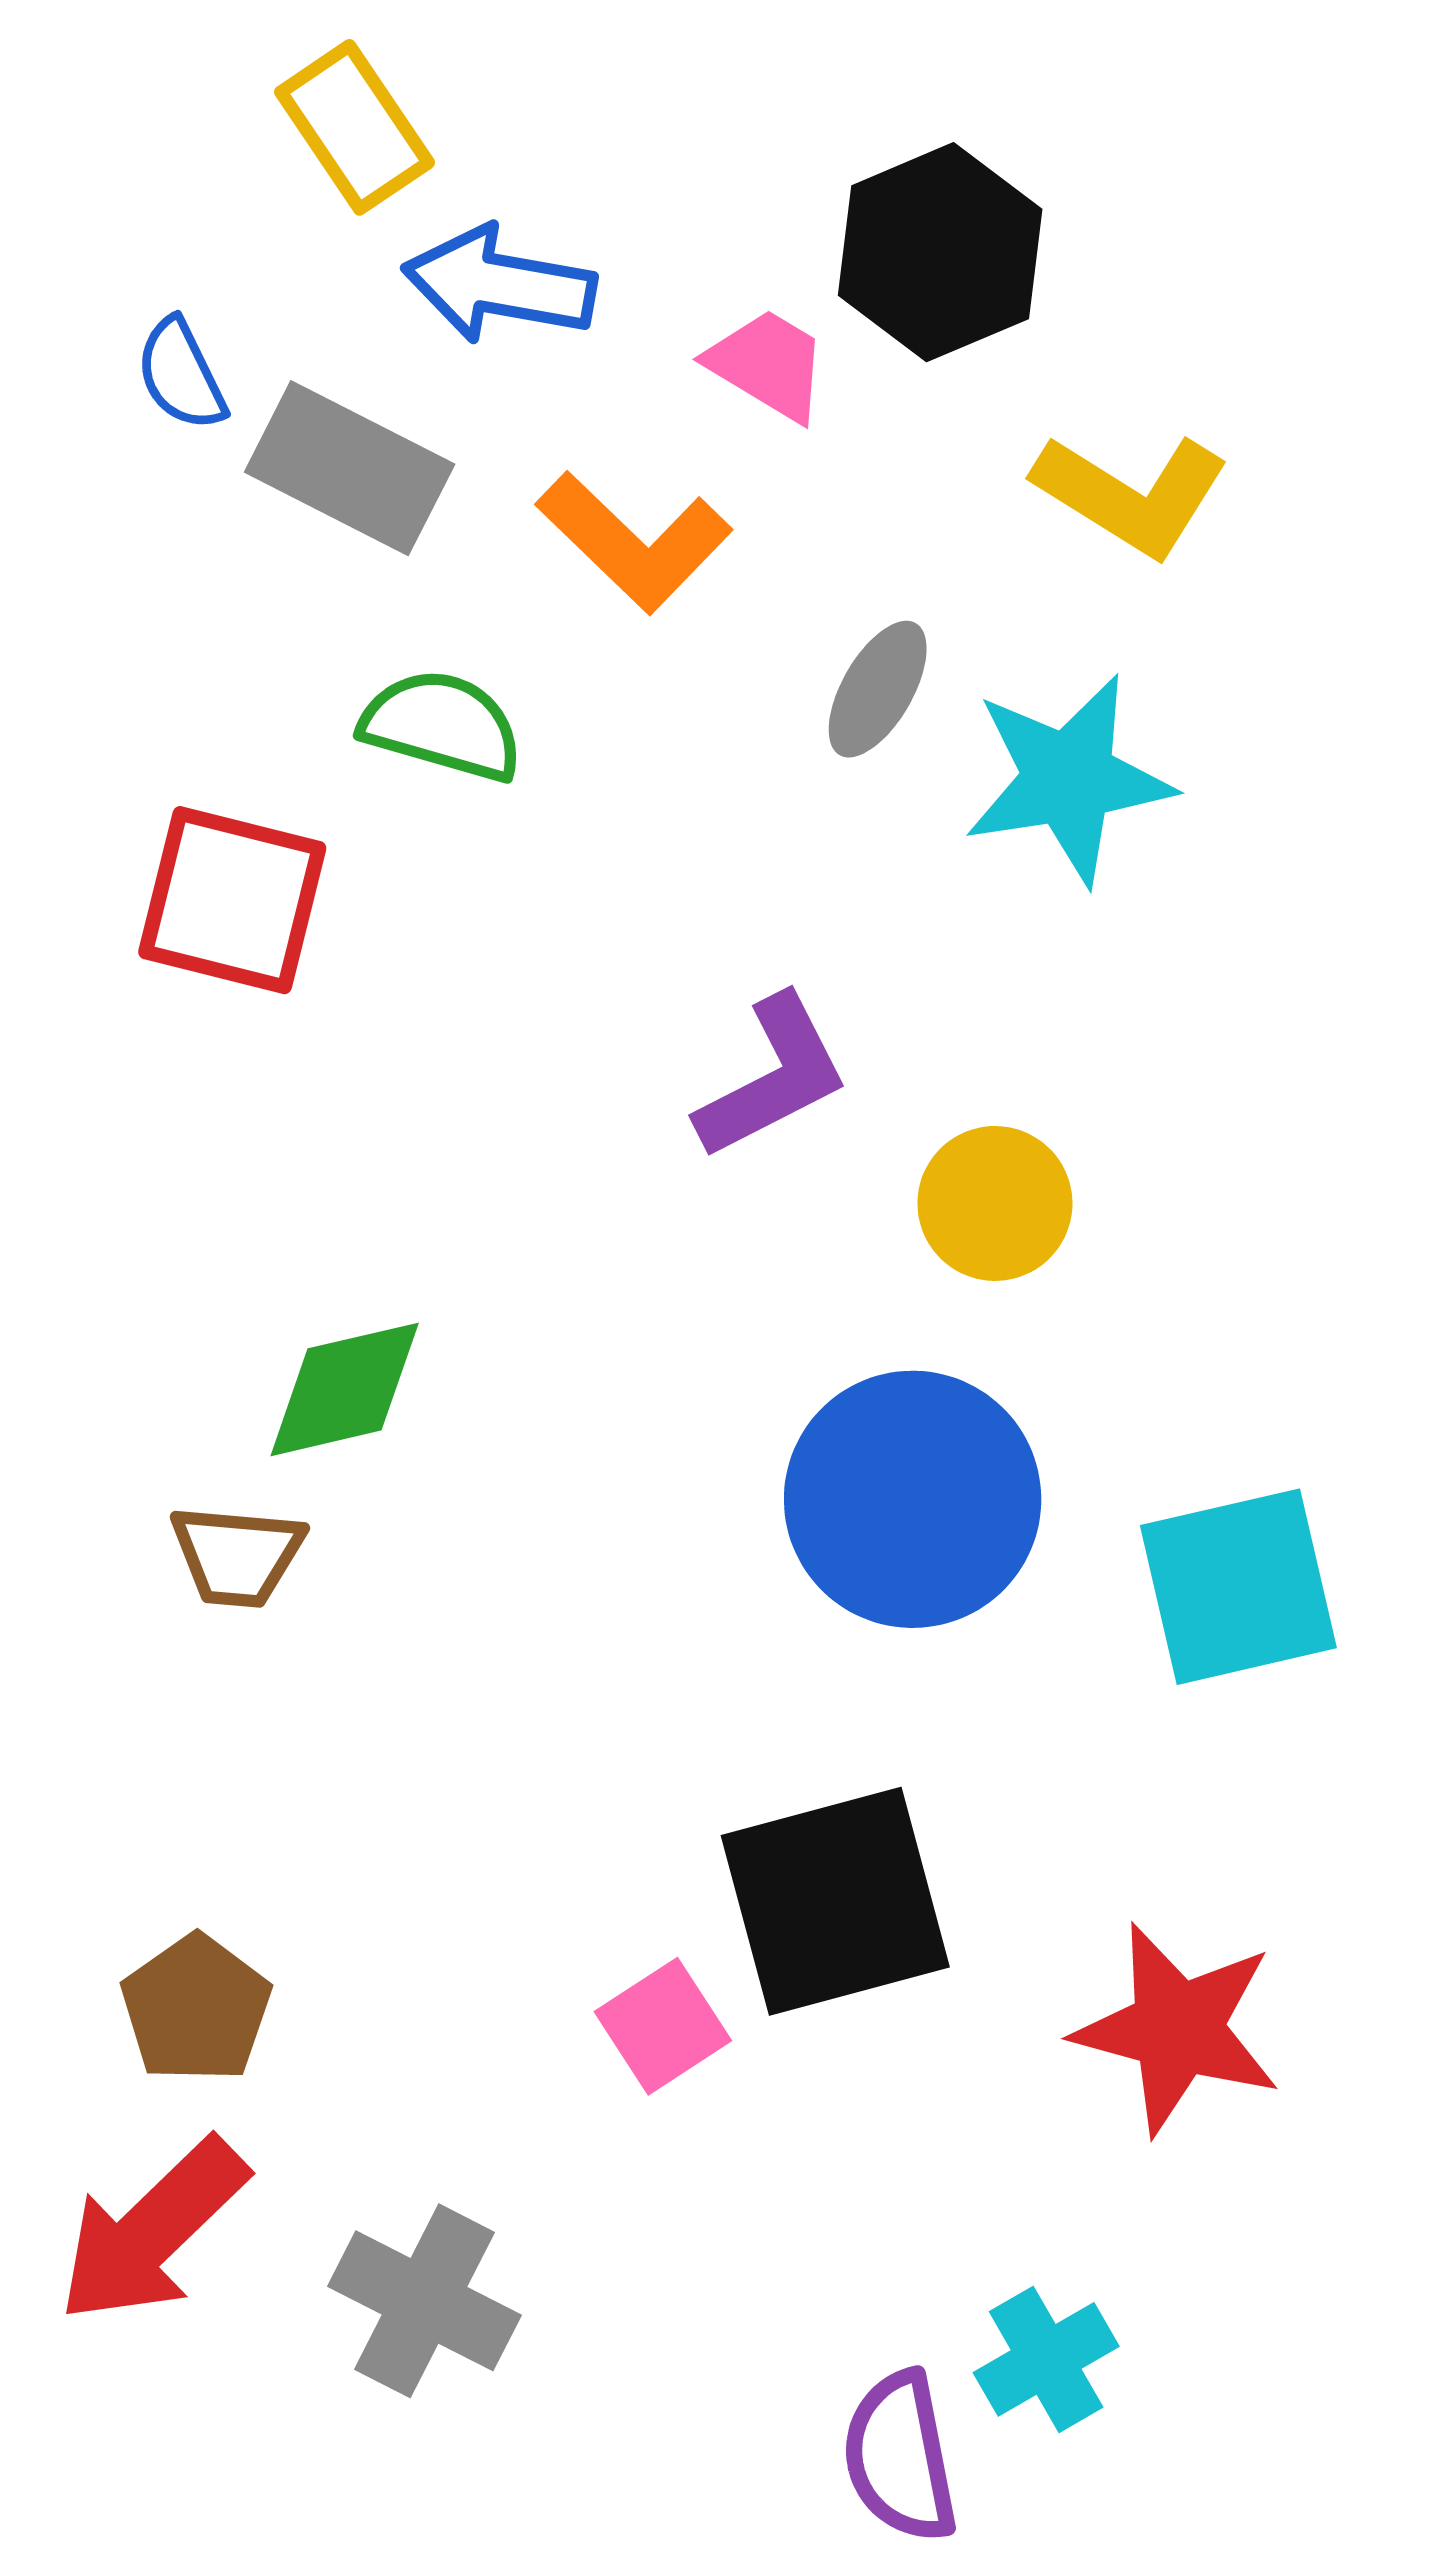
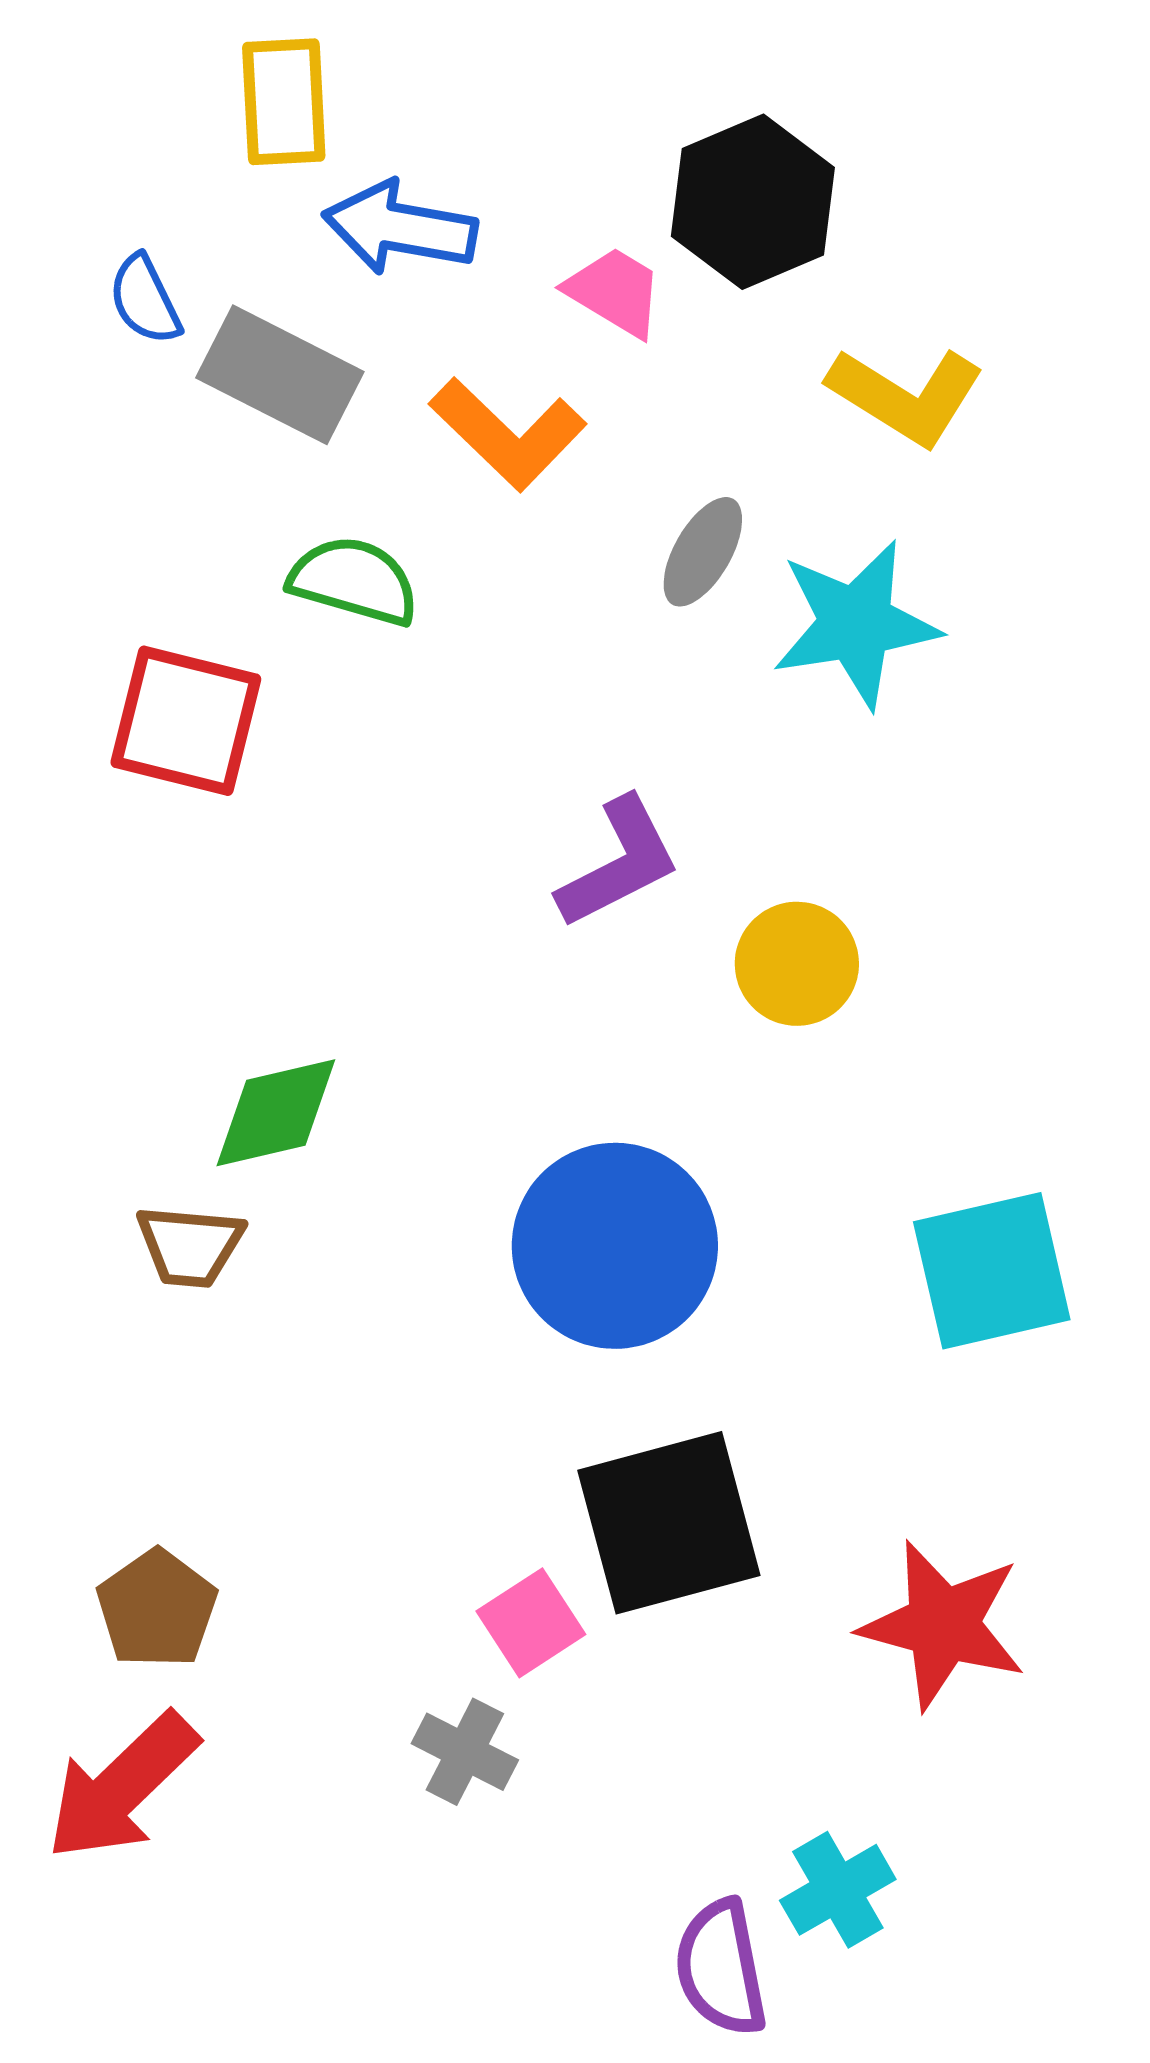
yellow rectangle: (355, 127) -> (284, 102), turned 31
blue circle: (913, 1499) -> (615, 1246), moved
gray cross: (424, 2301) -> (465, 1752), moved, size x0.7

